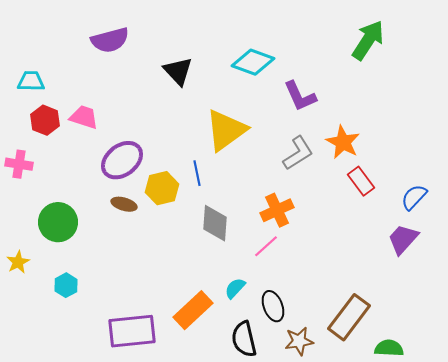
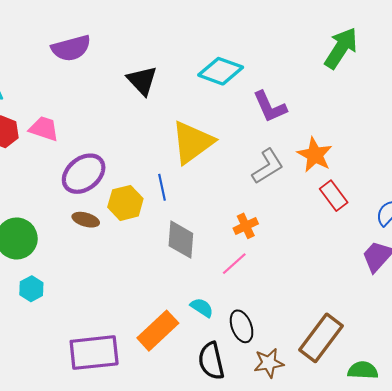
orange cross: (277, 210) -> (246, 226), size x0.7
cyan hexagon: (66, 285) -> (31, 289), moved
cyan semicircle: (235, 288) -> (202, 308), turned 80

